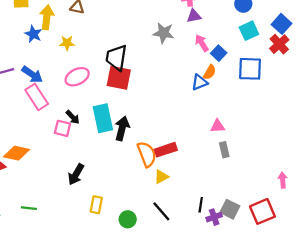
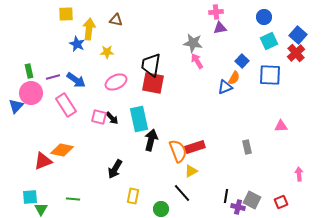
pink arrow: (202, 43) -> (197, 61), moved
pink rectangle: (37, 97) -> (66, 105), moved
pink triangle: (217, 126) -> (281, 126), moved
pink square: (63, 128) -> (99, 117), moved
black arrow: (122, 128) -> (151, 140), moved
black line: (161, 211) -> (182, 193), moved
red square: (262, 211) -> (281, 202), size x0.6
purple cross: (214, 217) -> (238, 207), turned 32

